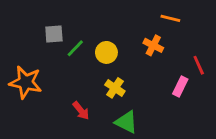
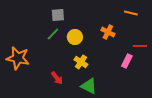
orange line: (170, 18) -> (131, 13), moved
gray square: (54, 34) -> (58, 15), moved
red line: (199, 65) -> (140, 46), turned -64

